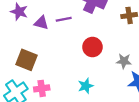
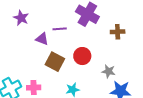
purple triangle: (41, 23) -> (42, 39), moved
brown square: (26, 60) -> (55, 62), moved

